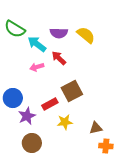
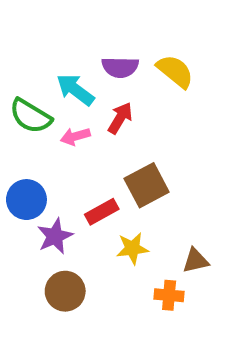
green semicircle: (15, 29) -> (31, 116), moved
red arrow: (59, 58) -> (120, 118), turned 77
orange cross: (106, 146) -> (169, 295), moved

